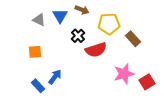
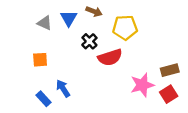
brown rectangle: (133, 39) -> (170, 70), moved, turned -63
blue arrow: (55, 77) -> (63, 88), turned -70

